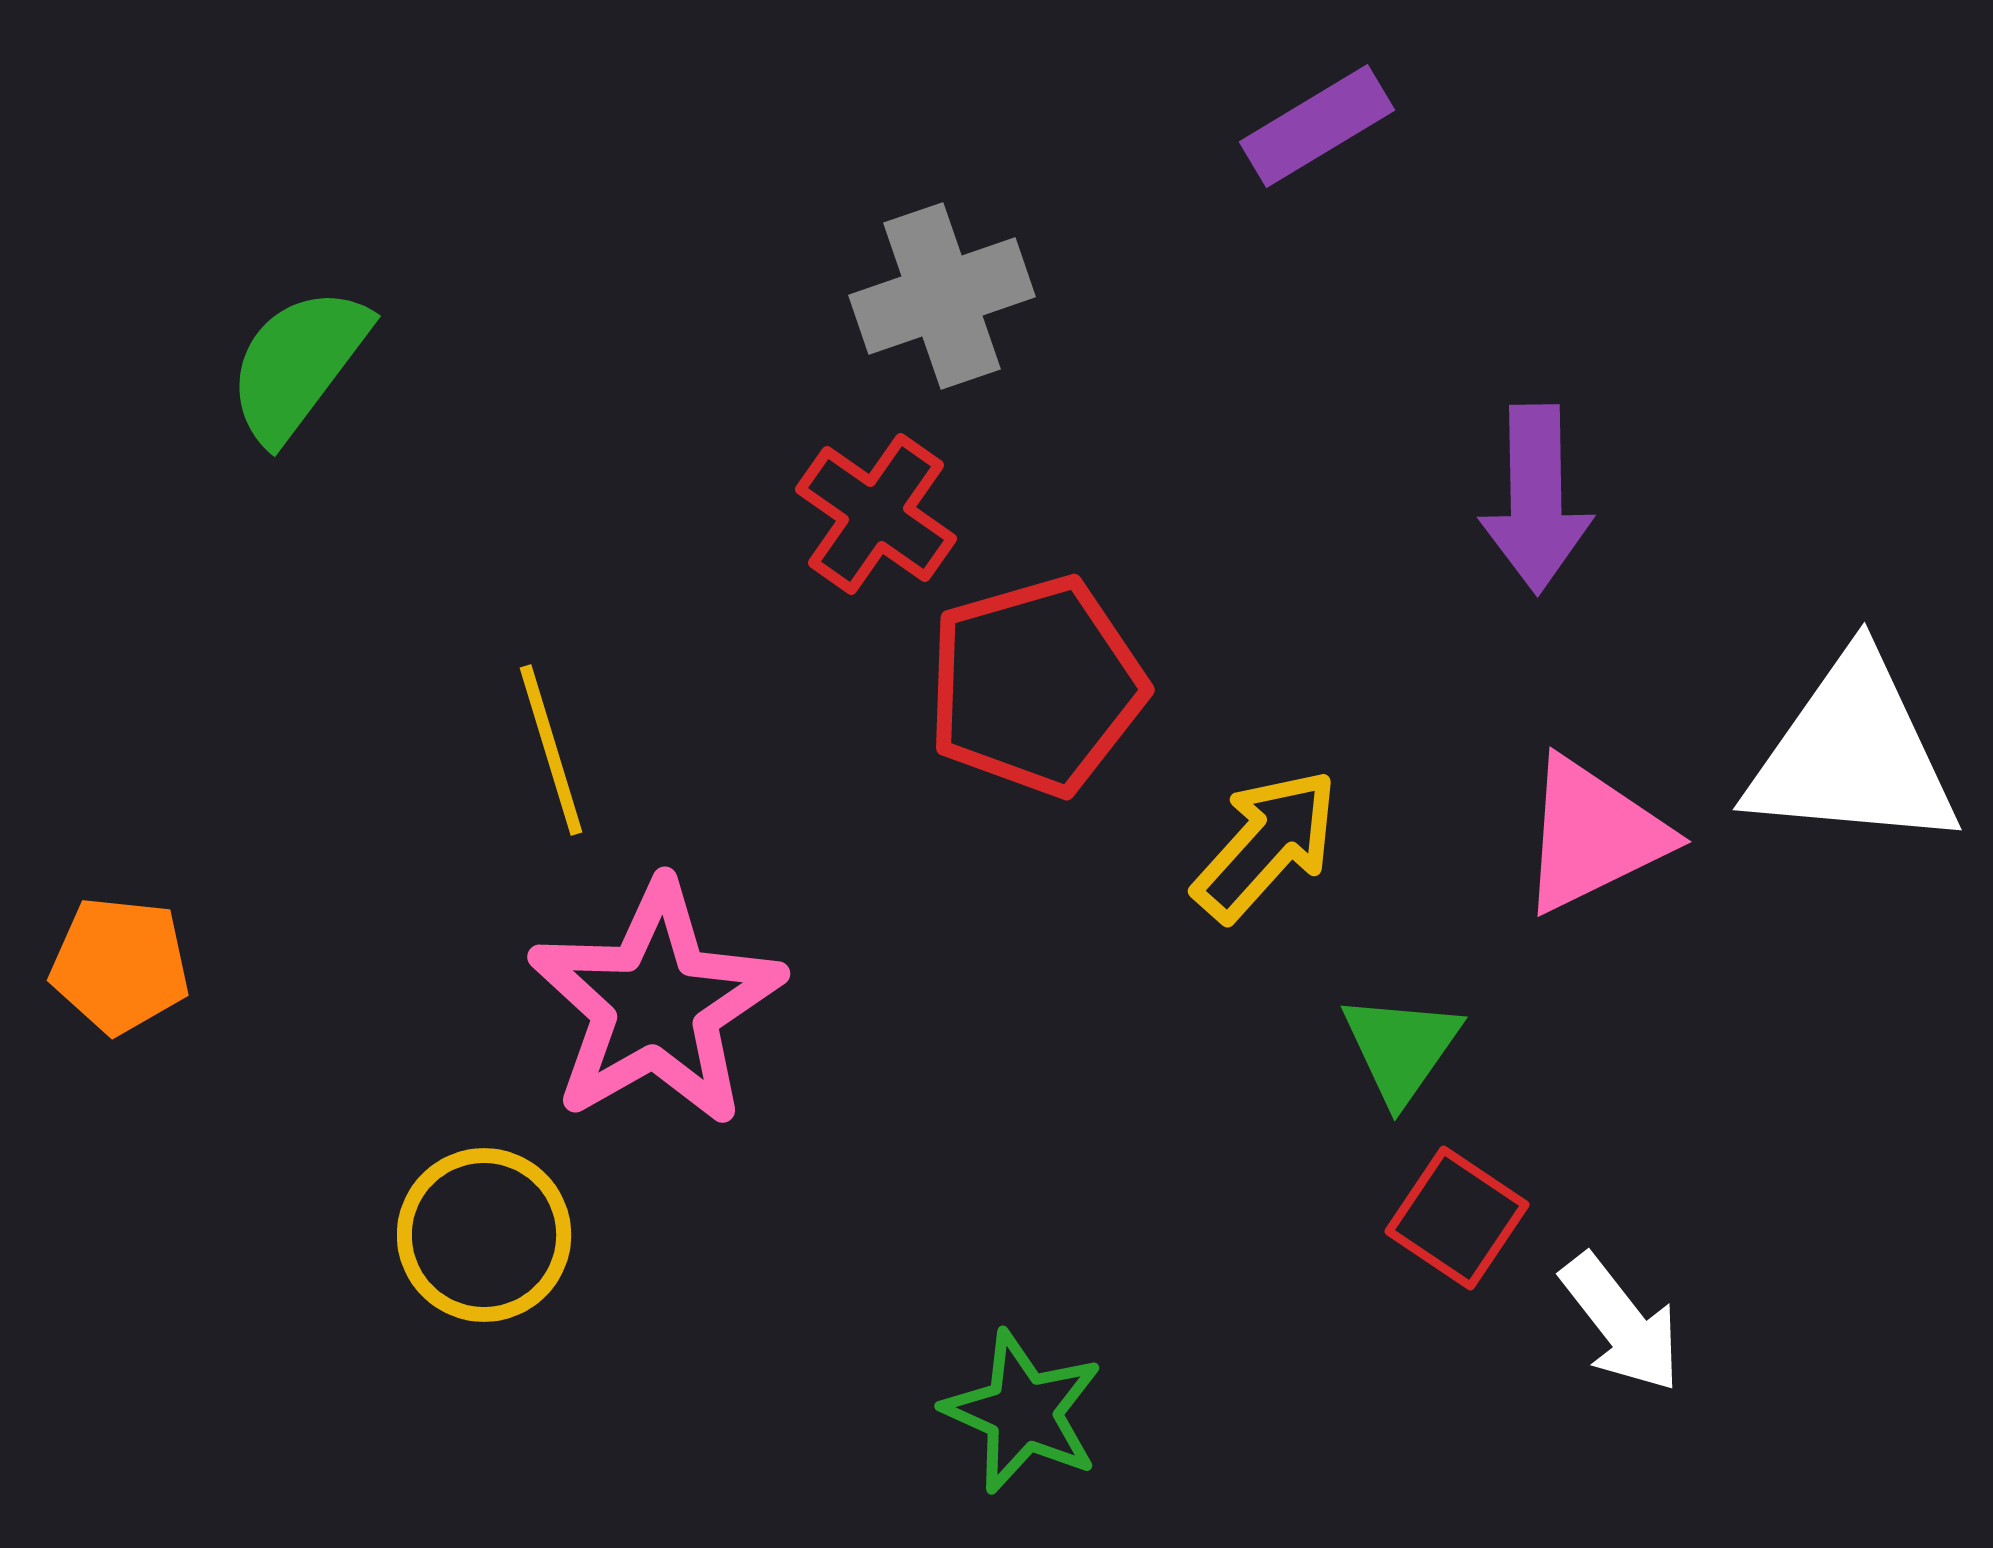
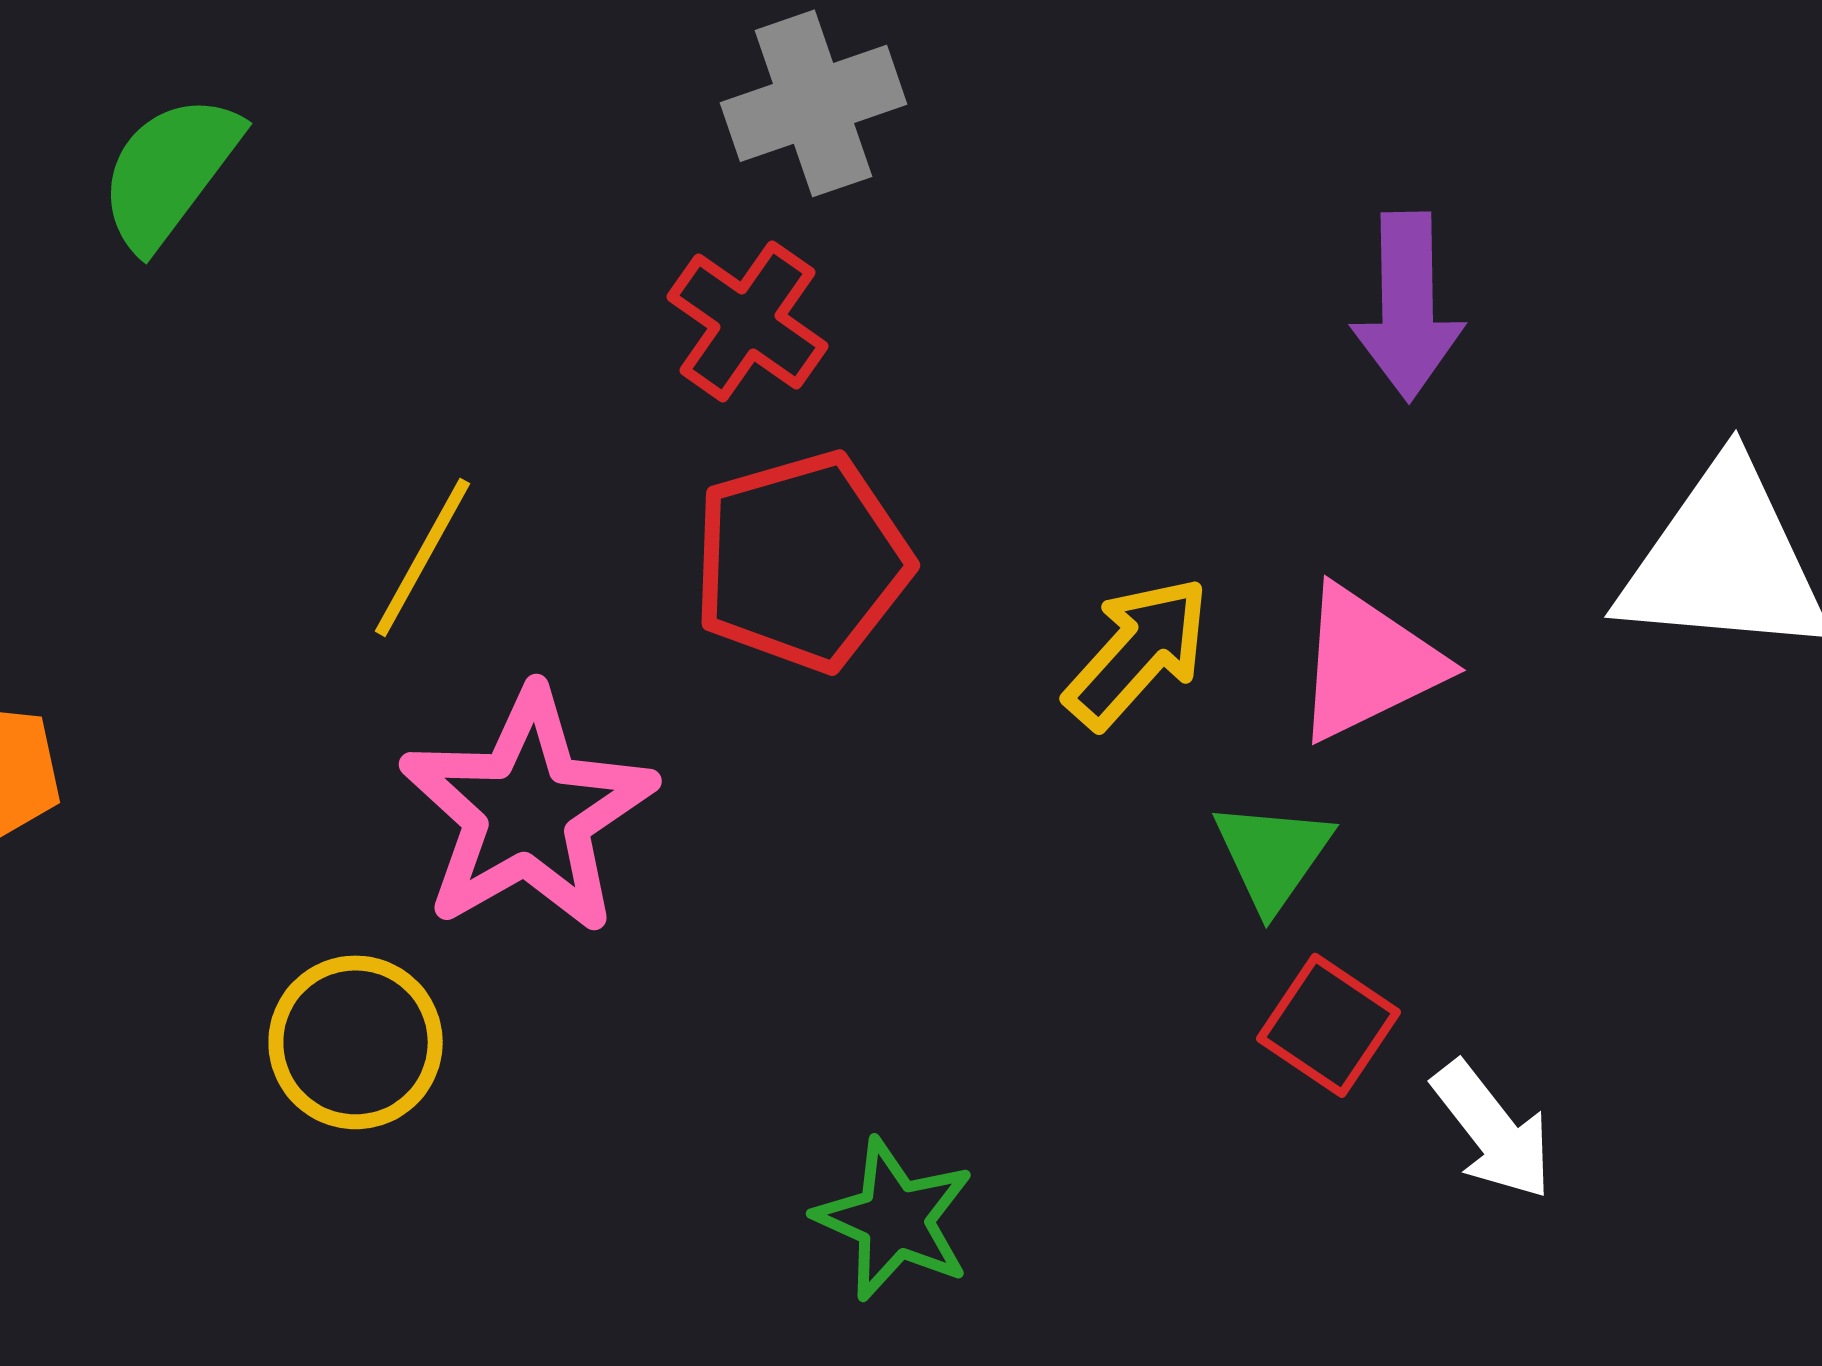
red pentagon: (1036, 686) -> (802, 561), moved
yellow line: (551, 750) -> (422, 557), turned 46
pink triangle: (1593, 835) -> (1368, 663), moved

